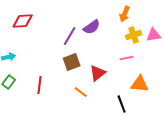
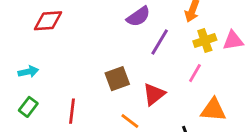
purple semicircle: (92, 27) -> (138, 17), moved
purple line: (70, 36) -> (160, 42), moved
pink line: (127, 58) -> (195, 73), turned -48

